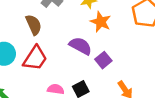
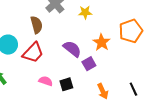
orange star: (101, 22) -> (102, 42), moved

